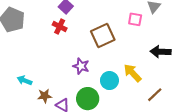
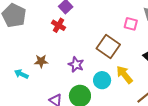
brown square: (103, 35) -> (108, 47), moved, turned -35
brown star: (45, 96) -> (41, 61), moved

